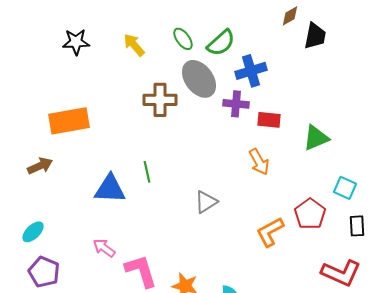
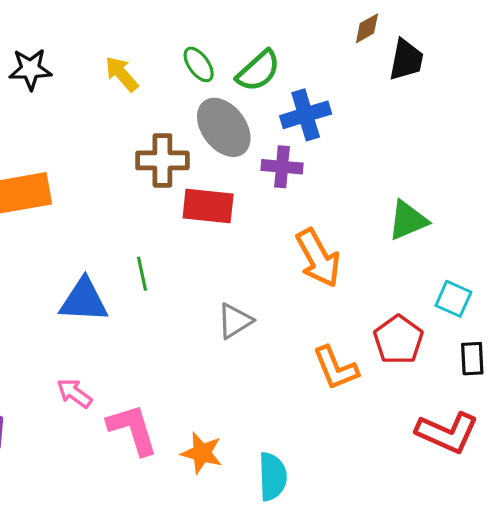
red rectangle: (269, 120) -> (208, 206), moved, size x1.4
orange arrow: (259, 162) -> (318, 258), size x1.4
orange L-shape: (270, 232) -> (335, 368), turned -84

